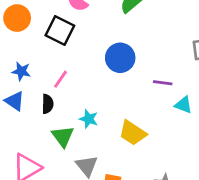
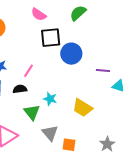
black square: (60, 31) -> (51, 38), moved, turned -30
black semicircle: (48, 104) -> (20, 89), turned -96

